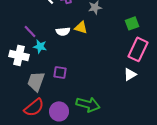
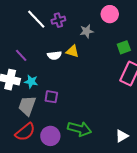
cyan star: (40, 46) -> (31, 82), moved
white triangle: (130, 74) -> (122, 136), moved

